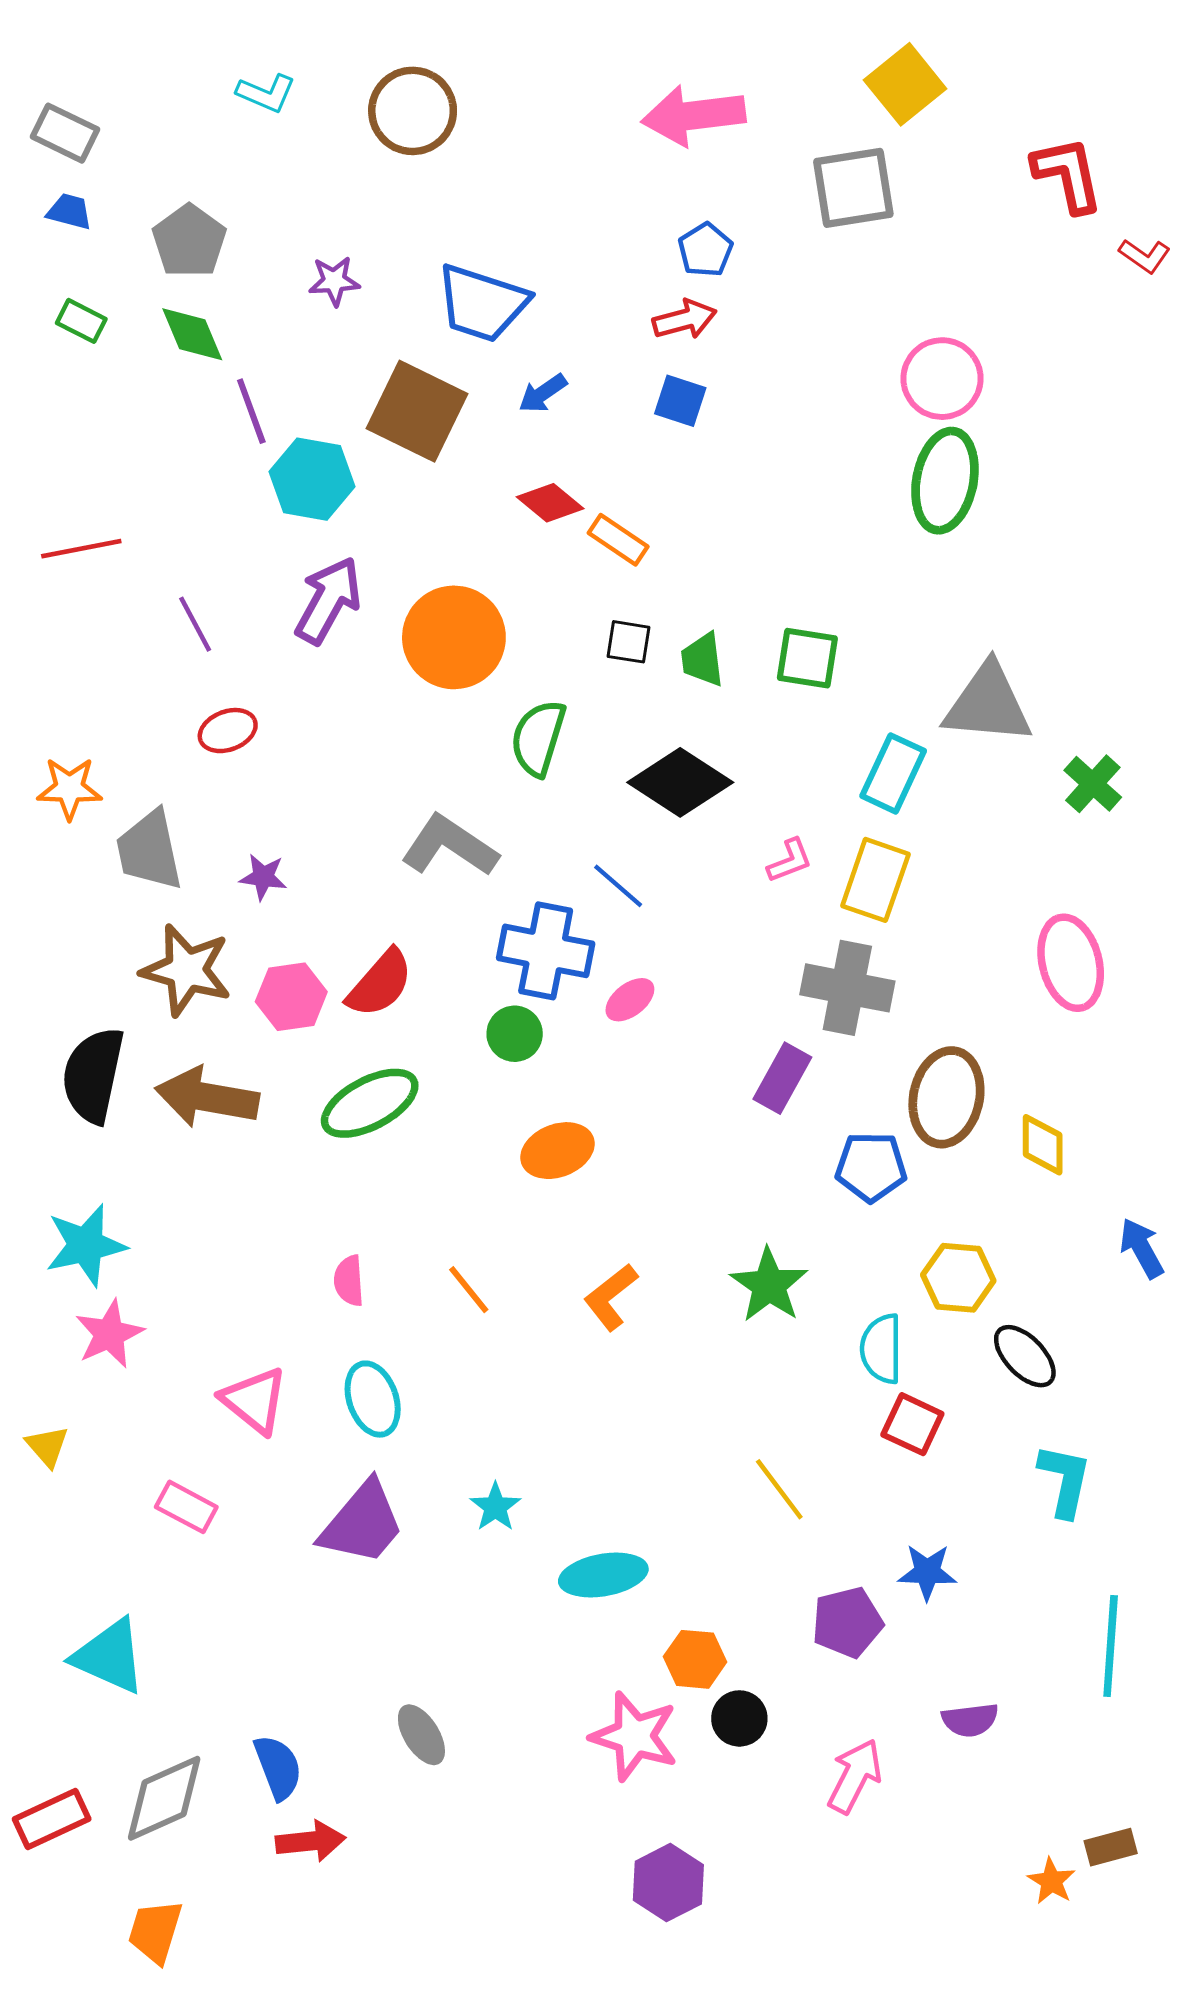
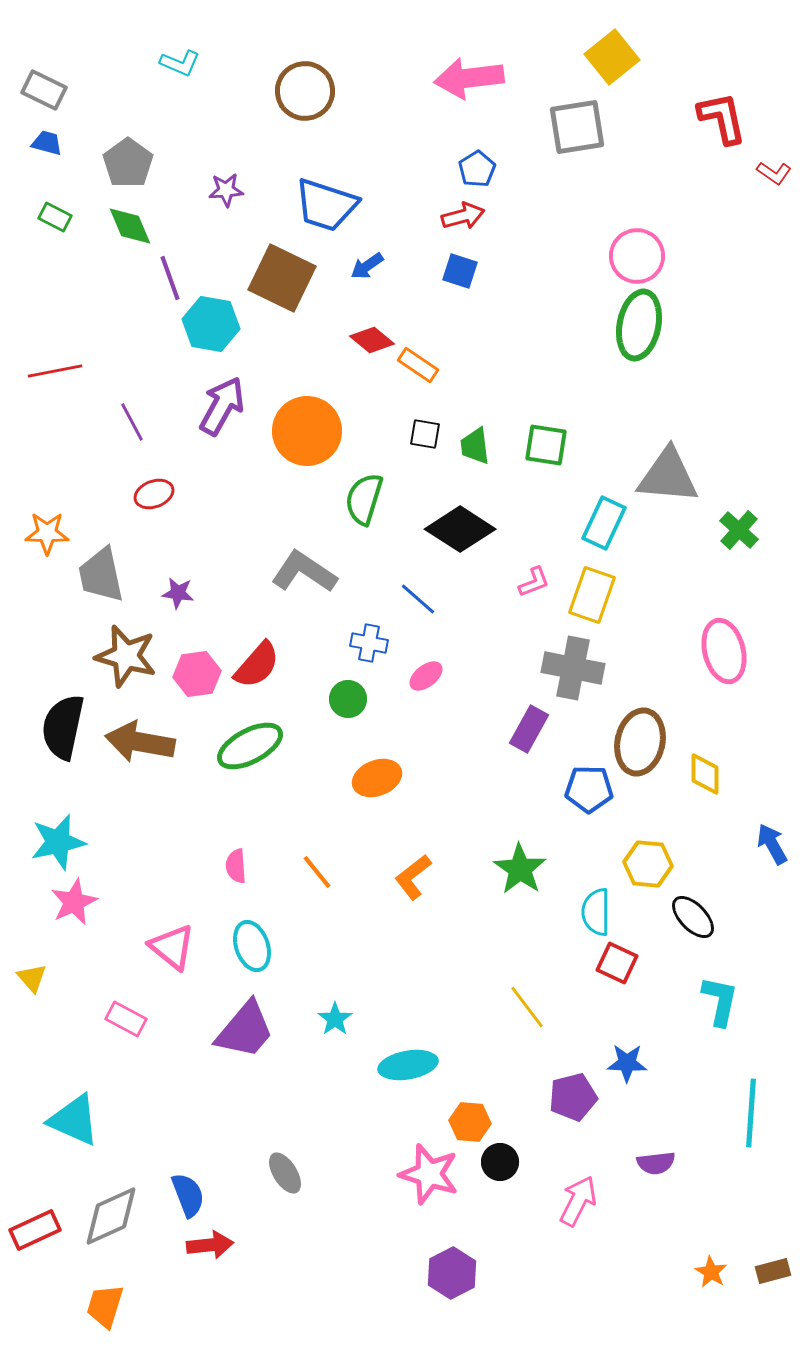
brown circle: (413, 111) -> (305, 91), moved
blue cross: (546, 951) -> (369, 643), size x0.6
brown rectangle: (1111, 1847) -> (773, 1271), moved

